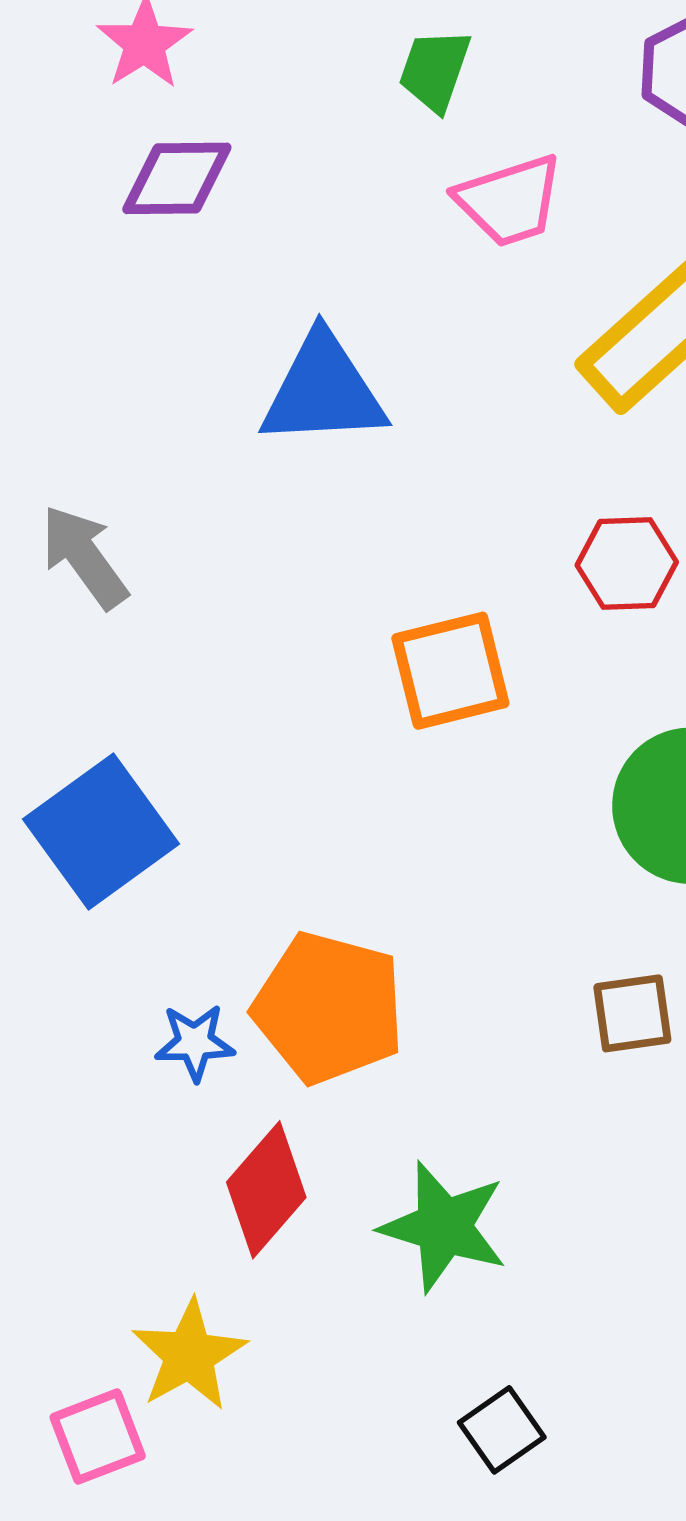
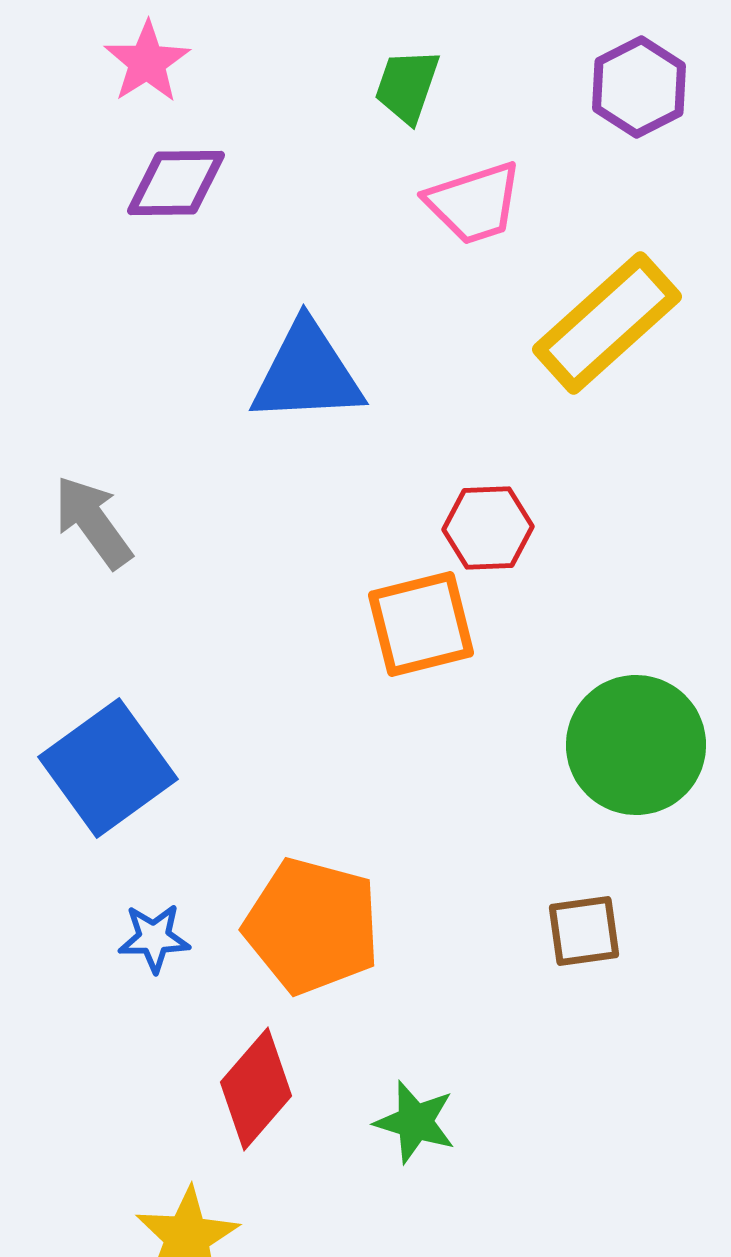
red hexagon: (627, 564) -> (488, 528), moved
blue star: (195, 1042) -> (154, 938), moved
green star: (444, 1227) -> (415, 1122), size x0.7

